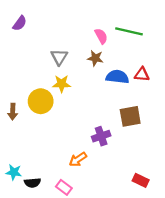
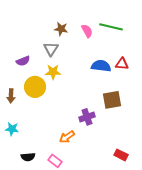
purple semicircle: (20, 23) -> (23, 61), moved, turned 32
brown star: (95, 58) -> (61, 29), moved
cyan star: (14, 172) -> (12, 129), moved

